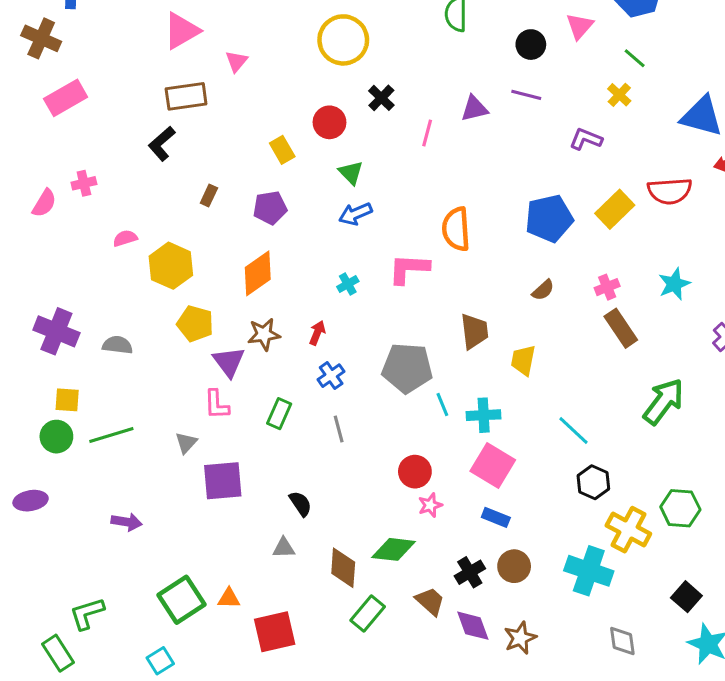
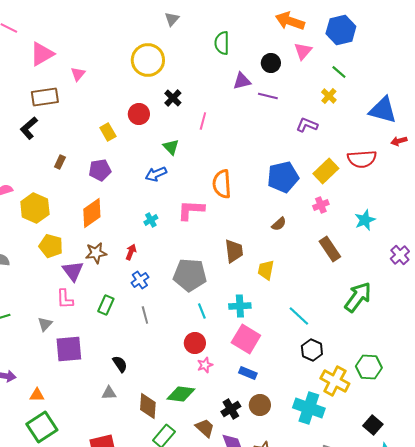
purple triangle: (474, 109) -> (242, 81), moved
green triangle: (351, 173) -> (171, 147), moved
pink cross: (607, 287) -> (321, 205), moved
cyan line: (442, 405) -> (202, 311), moved
orange triangle: (229, 598) -> (37, 395), moved

